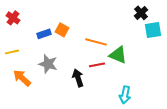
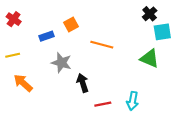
orange square: (62, 30) -> (71, 24), moved, turned 32
green triangle: (118, 55) -> (150, 58), moved
gray star: (48, 64) -> (61, 63), moved
red line: (97, 65) -> (103, 104), moved

